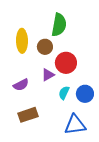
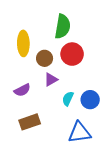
brown circle: (45, 47) -> (45, 58), moved
red circle: (66, 63) -> (72, 54), moved

